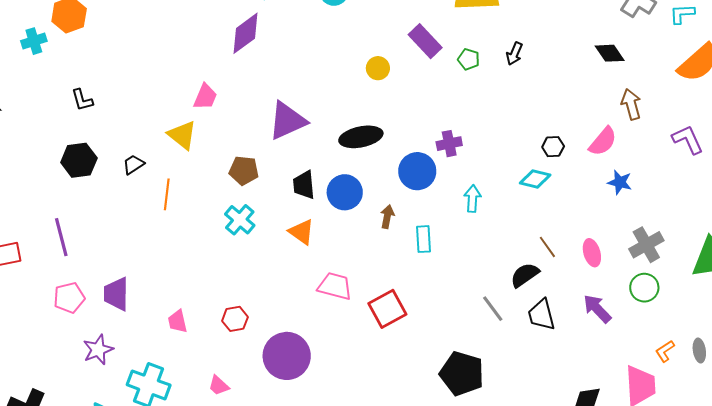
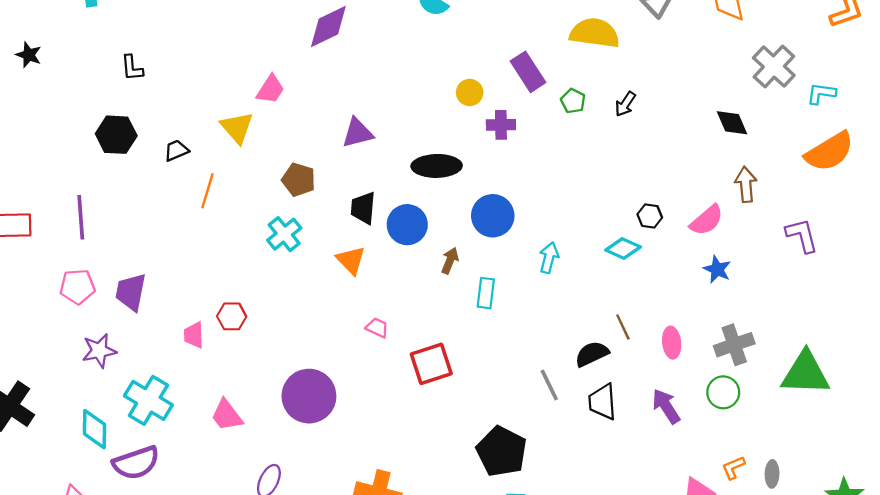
purple triangle: (287, 121) -> (357, 133), size x0.7
purple cross: (449, 144) -> (501, 125), moved
pink trapezoid: (335, 286) -> (377, 328), size x0.6
red hexagon: (235, 319) -> (232, 316), moved
pink trapezoid: (219, 385) -> (227, 415), size x1.4

